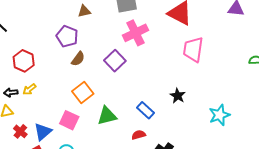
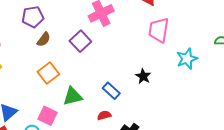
purple pentagon: (67, 36) -> (33, 17), turned -30
cyan star: (219, 115) -> (187, 59), moved
pink square: (69, 120) -> (47, 116), moved

